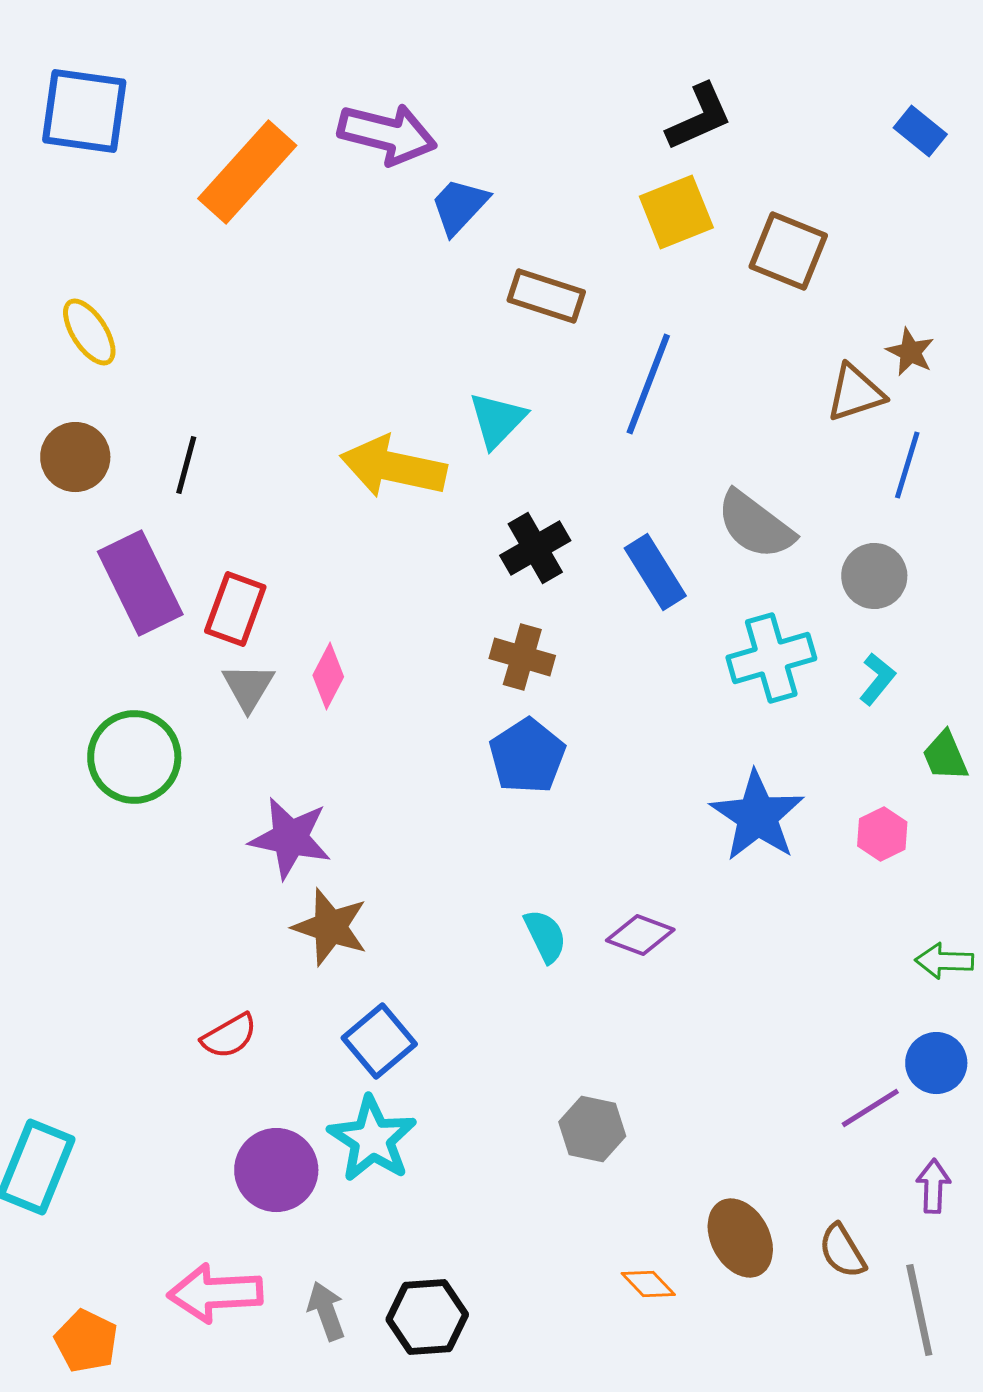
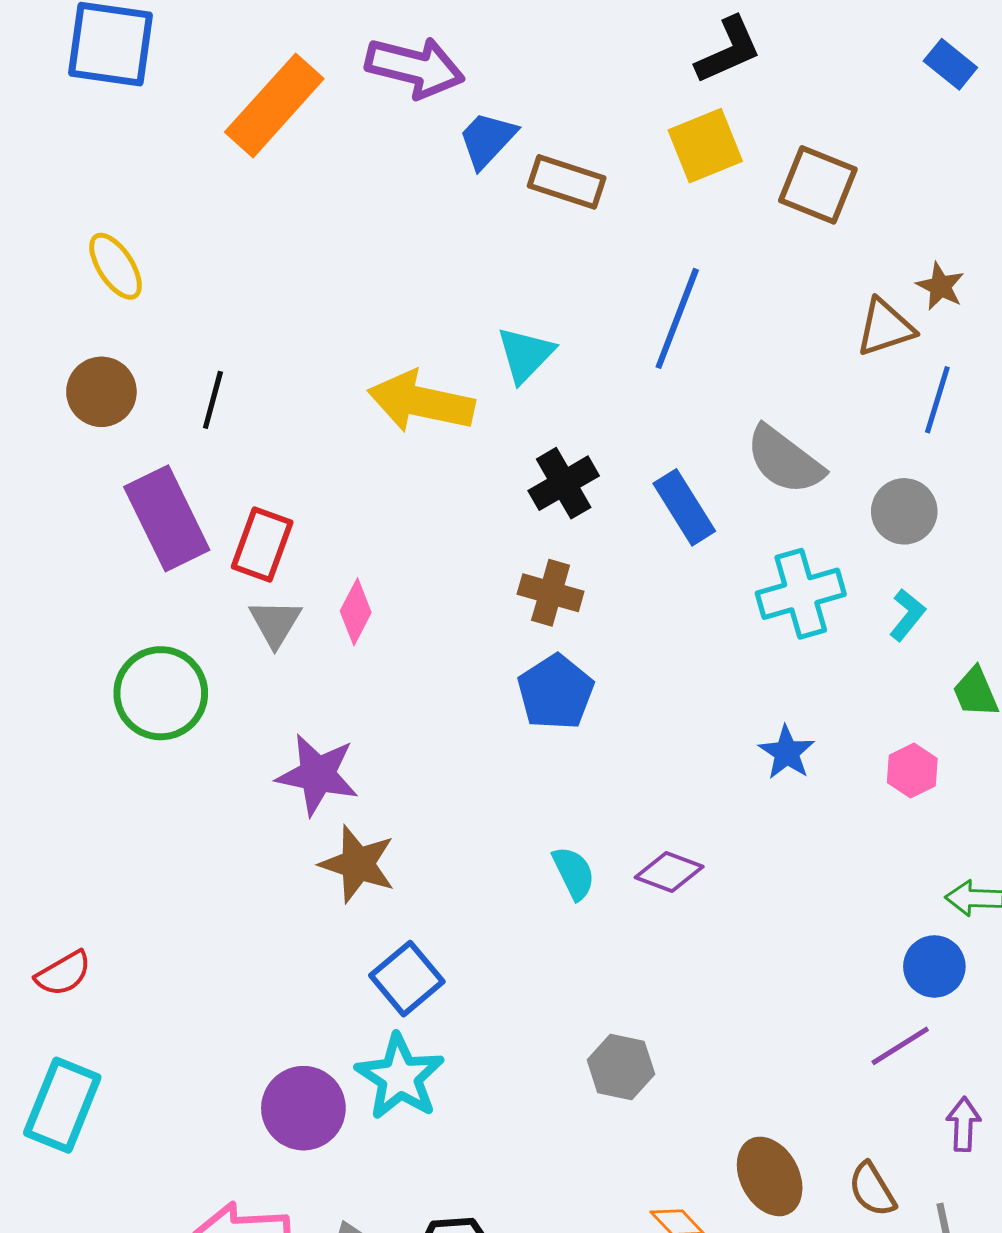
brown rectangle: (546, 296) -> (567, 182), moved
blue star: (757, 816) -> (787, 752), size x0.6
red semicircle: (229, 1036) -> (63, 974), moved
blue circle: (936, 1063) -> (934, 966), moved

